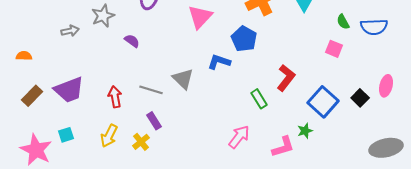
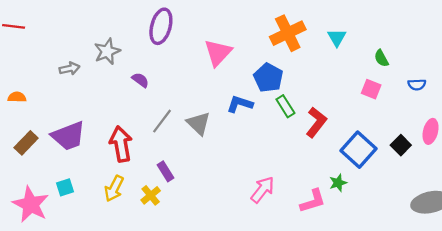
blue semicircle: (374, 27) -> (417, 85), moved, size x0.6
gray line: (151, 90) -> (162, 121), moved, turned -70
red arrow: (115, 97) -> (121, 144), size x1.4
green rectangle: (259, 99) -> (285, 106), moved

